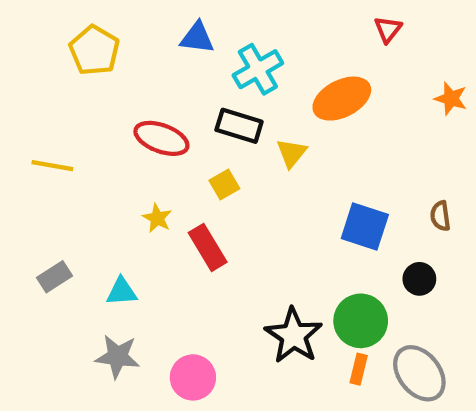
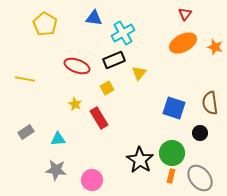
orange ellipse: (342, 99) -> (183, 43), moved
black rectangle: (239, 126) -> (114, 60), turned -40
brown semicircle: (440, 216) -> (210, 103), size x1.6

